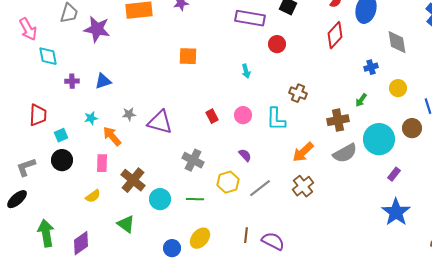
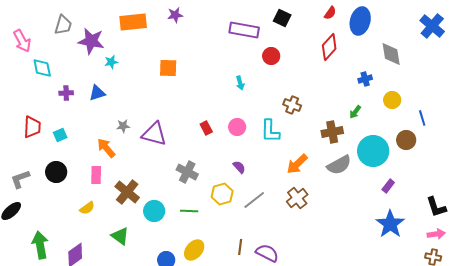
orange square: (188, 56) -> (168, 68), moved
cyan star: (91, 118) -> (111, 62), moved
cyan square: (61, 135) -> (60, 135), moved

